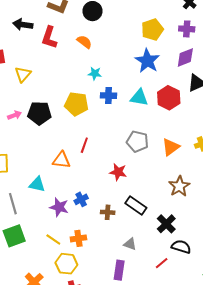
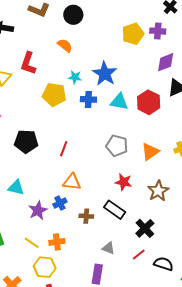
purple cross: (187, 29) -> (158, 31), moved
red L-shape: (49, 37) -> (28, 63), moved
blue star: (147, 61) -> (105, 74), moved
yellow pentagon: (76, 104) -> (54, 95), moved
black pentagon: (39, 113) -> (26, 141), moved
orange triangle: (61, 160) -> (72, 182), moved
red star: (118, 172) -> (123, 182), moved
purple star: (59, 207) -> (38, 210), turned 30
black semicircle: (181, 247) -> (163, 264), moved
red line: (162, 263) -> (139, 255), moved

